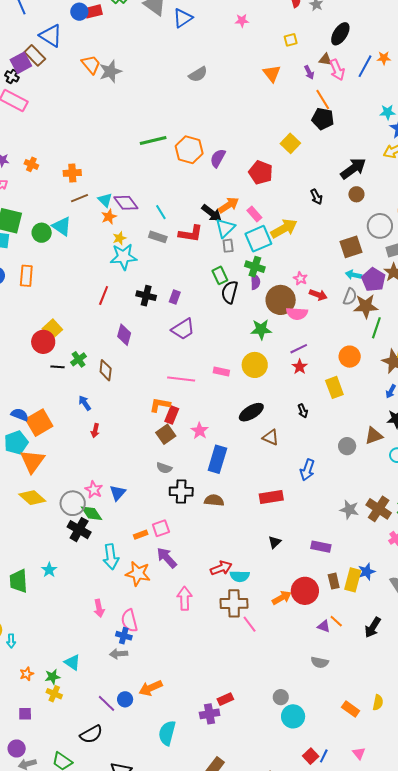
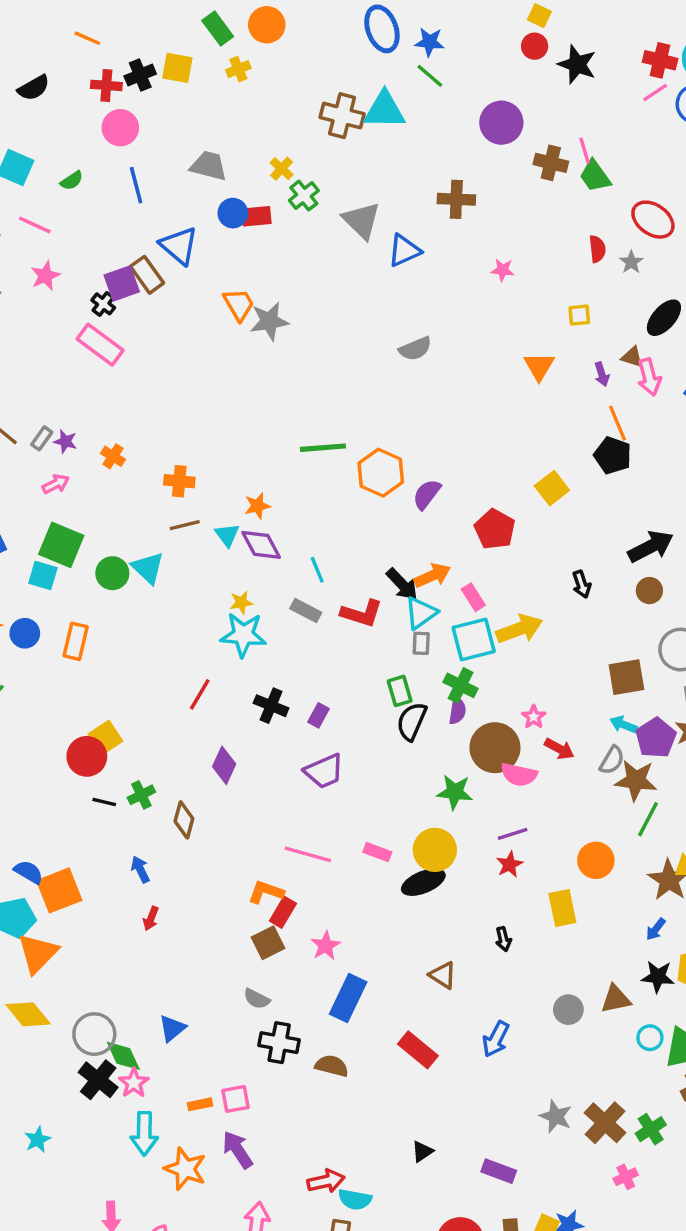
orange star: (109, 217) -> (257, 506), moved
black ellipse: (251, 412) -> (423, 882), moved
pink star: (94, 490) -> (134, 1083), moved
red rectangle: (271, 497) -> (418, 1050), moved, turned 40

